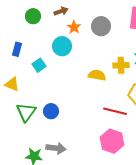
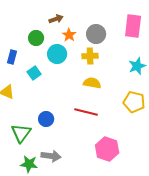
green circle: (33, 16) -> (36, 38), moved
yellow cross: (121, 65) -> (90, 56), moved
red line: (115, 111) -> (86, 112), moved
green triangle: (26, 112) -> (21, 133), moved

